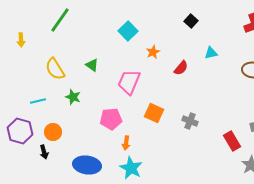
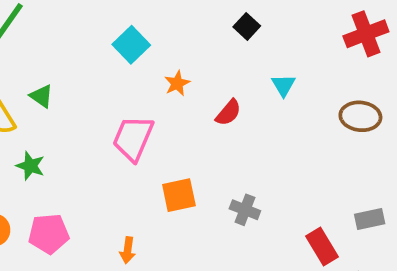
cyan triangle: (211, 53) -> (283, 85), turned -48
green triangle: (92, 65) -> (41, 96), moved
orange square: (154, 113) -> (179, 195), turned -36
pink pentagon: (111, 119) -> (49, 234), moved

